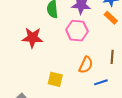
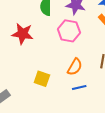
blue line: (101, 82) -> (79, 87), moved

